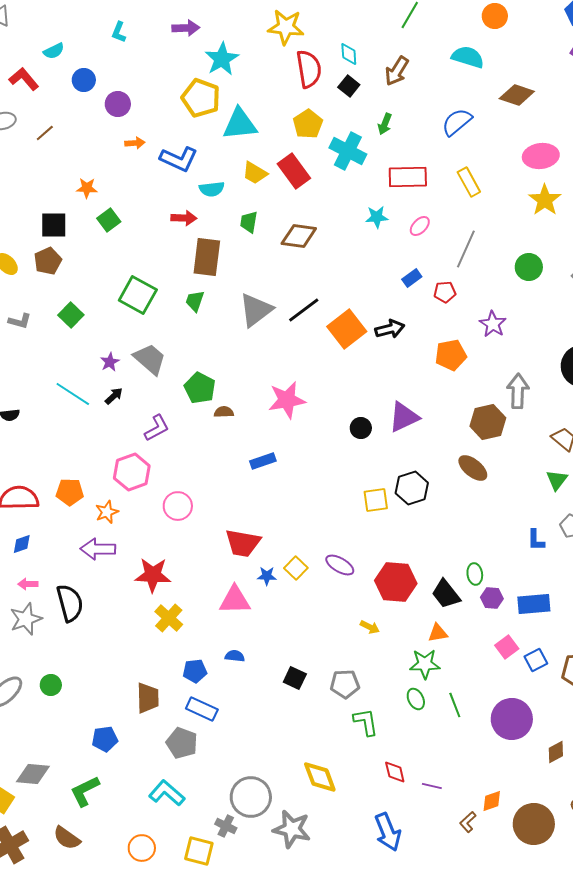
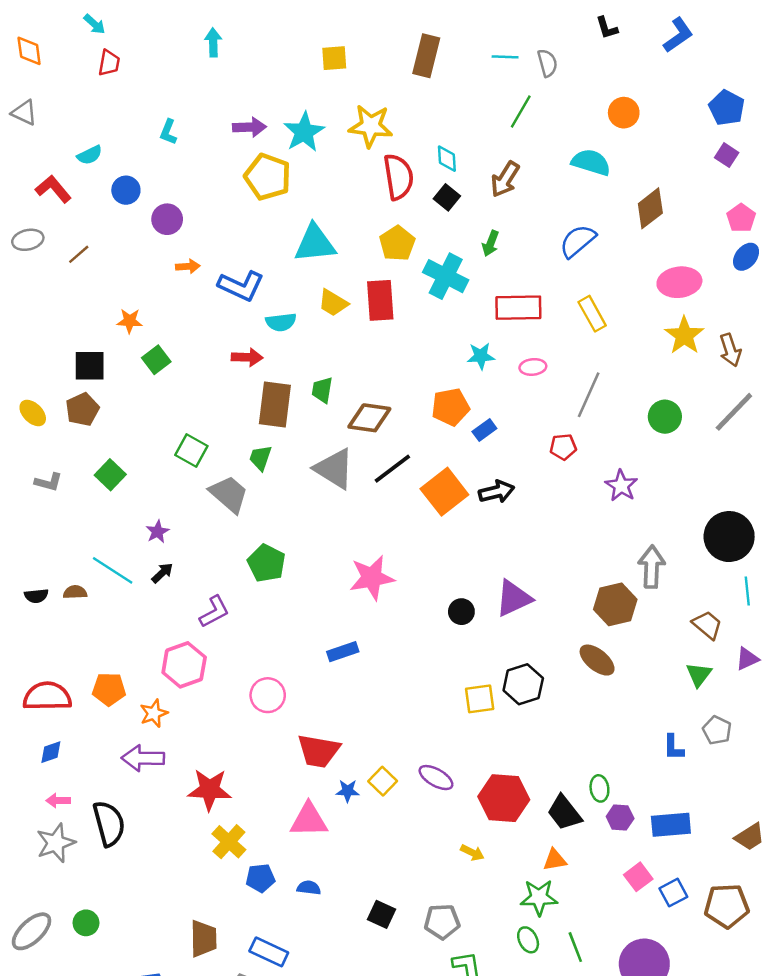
cyan star: (222, 59) -> (304, 132), moved
brown diamond: (517, 95) -> (650, 208), turned -56
yellow pentagon: (201, 98) -> (268, 177), moved
red rectangle: (294, 171) -> (380, 300), turned 32
green trapezoid: (249, 222) -> (322, 390), moved
pink ellipse: (420, 226) -> (533, 367), turned 40
brown diamond: (299, 236) -> (369, 418), moved
blue rectangle: (412, 278) -> (484, 430), moved
green square: (138, 295) -> (191, 451), size x0.7
gray triangle: (256, 310) -> (334, 469), turned -51
orange pentagon: (451, 355) -> (451, 407), moved
gray trapezoid: (150, 359) -> (229, 494), moved
brown semicircle: (224, 412) -> (75, 592), moved
pink circle: (178, 506) -> (268, 695), moved
blue pentagon: (195, 671) -> (260, 878), moved

